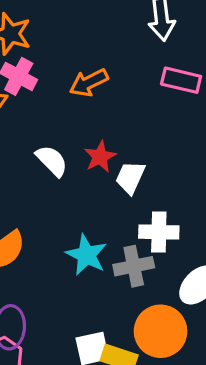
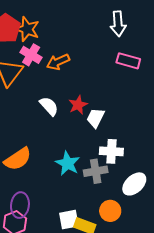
orange arrow: (89, 83) -> (58, 62), moved
orange circle: (161, 331) -> (110, 211), size x0.7

